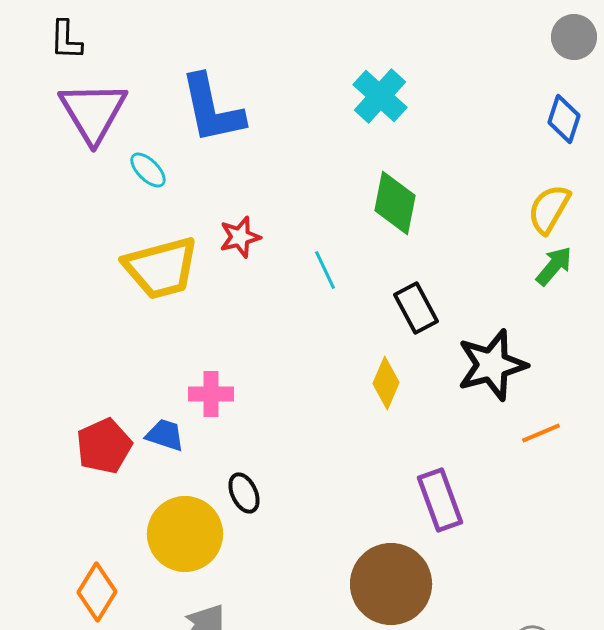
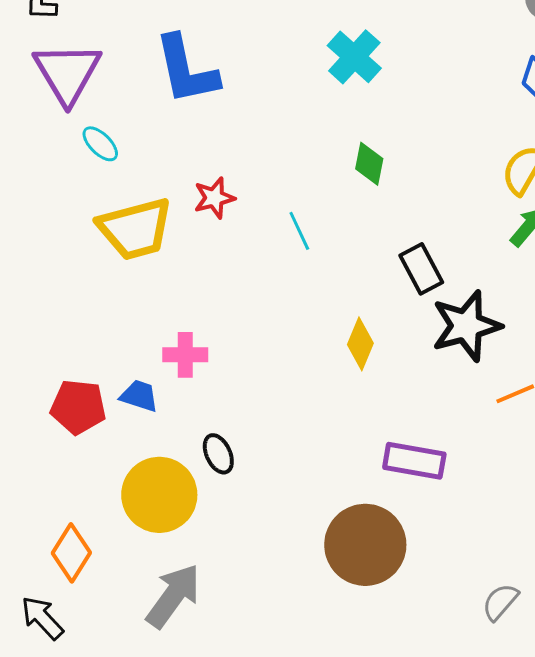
cyan ellipse: (148, 170) -> (100, 144), moved
green diamond: (395, 203) -> (369, 164), size x0.7
black rectangle: (416, 308) -> (421, 269), moved
red pentagon: (104, 446) -> (78, 407), turned 30
purple rectangle: (440, 500) -> (414, 461), turned -60

